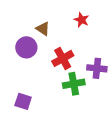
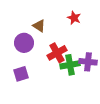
green cross: (74, 84) -> (70, 65), moved
purple square: (23, 101) -> (21, 74), moved, turned -35

